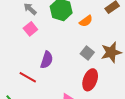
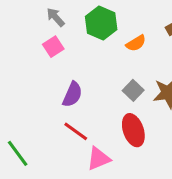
red line: (28, 77) -> (76, 131), moved
red ellipse: (90, 80) -> (133, 130), turned -45

